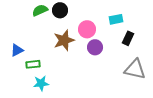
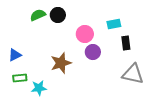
black rectangle: (128, 38) -> (126, 43), turned -32
brown star: (64, 40) -> (61, 63), moved
green rectangle: (33, 64) -> (20, 78), moved

